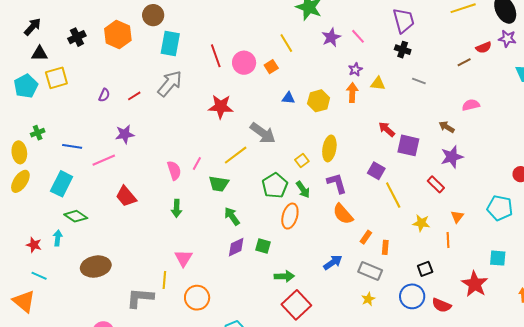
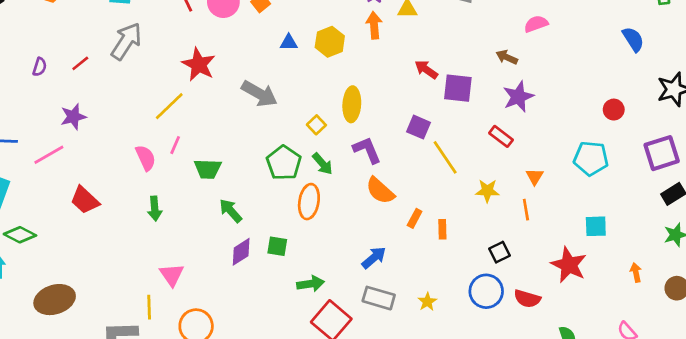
red star: (221, 107) -> (199, 64), turned 30
yellow line: (236, 155) -> (169, 106), moved
gray rectangle: (370, 271) -> (379, 298), moved

